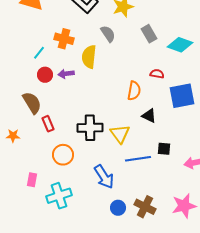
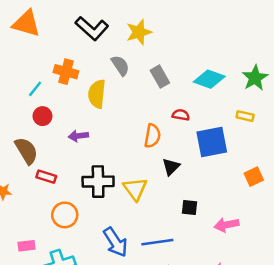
gray rectangle: (149, 34) -> (160, 77), moved
purple arrow: (66, 74) -> (78, 136), moved
black triangle: (149, 116) -> (171, 167), turned 49
red rectangle: (48, 124) -> (46, 177), turned -49
blue line: (138, 159) -> (157, 242), moved
pink rectangle: (32, 180) -> (26, 246), turned 72

